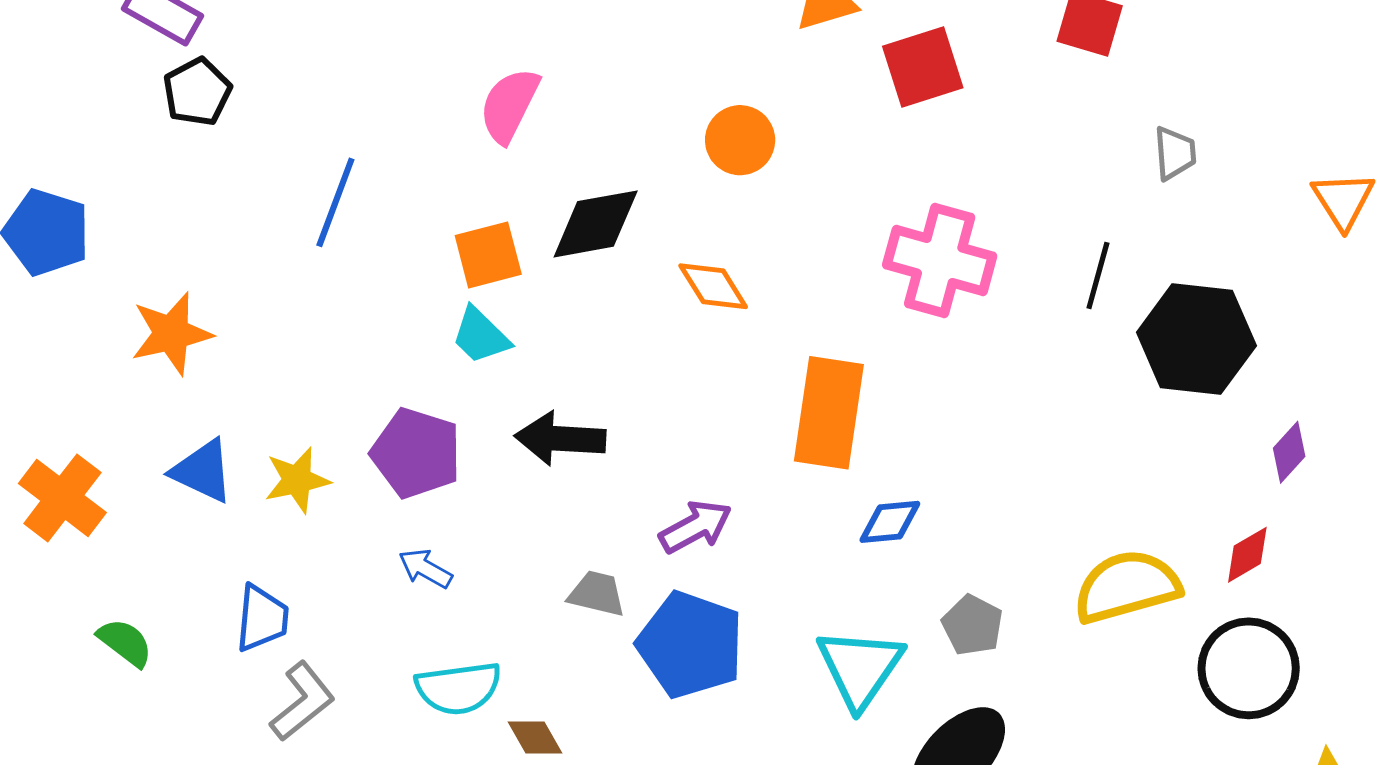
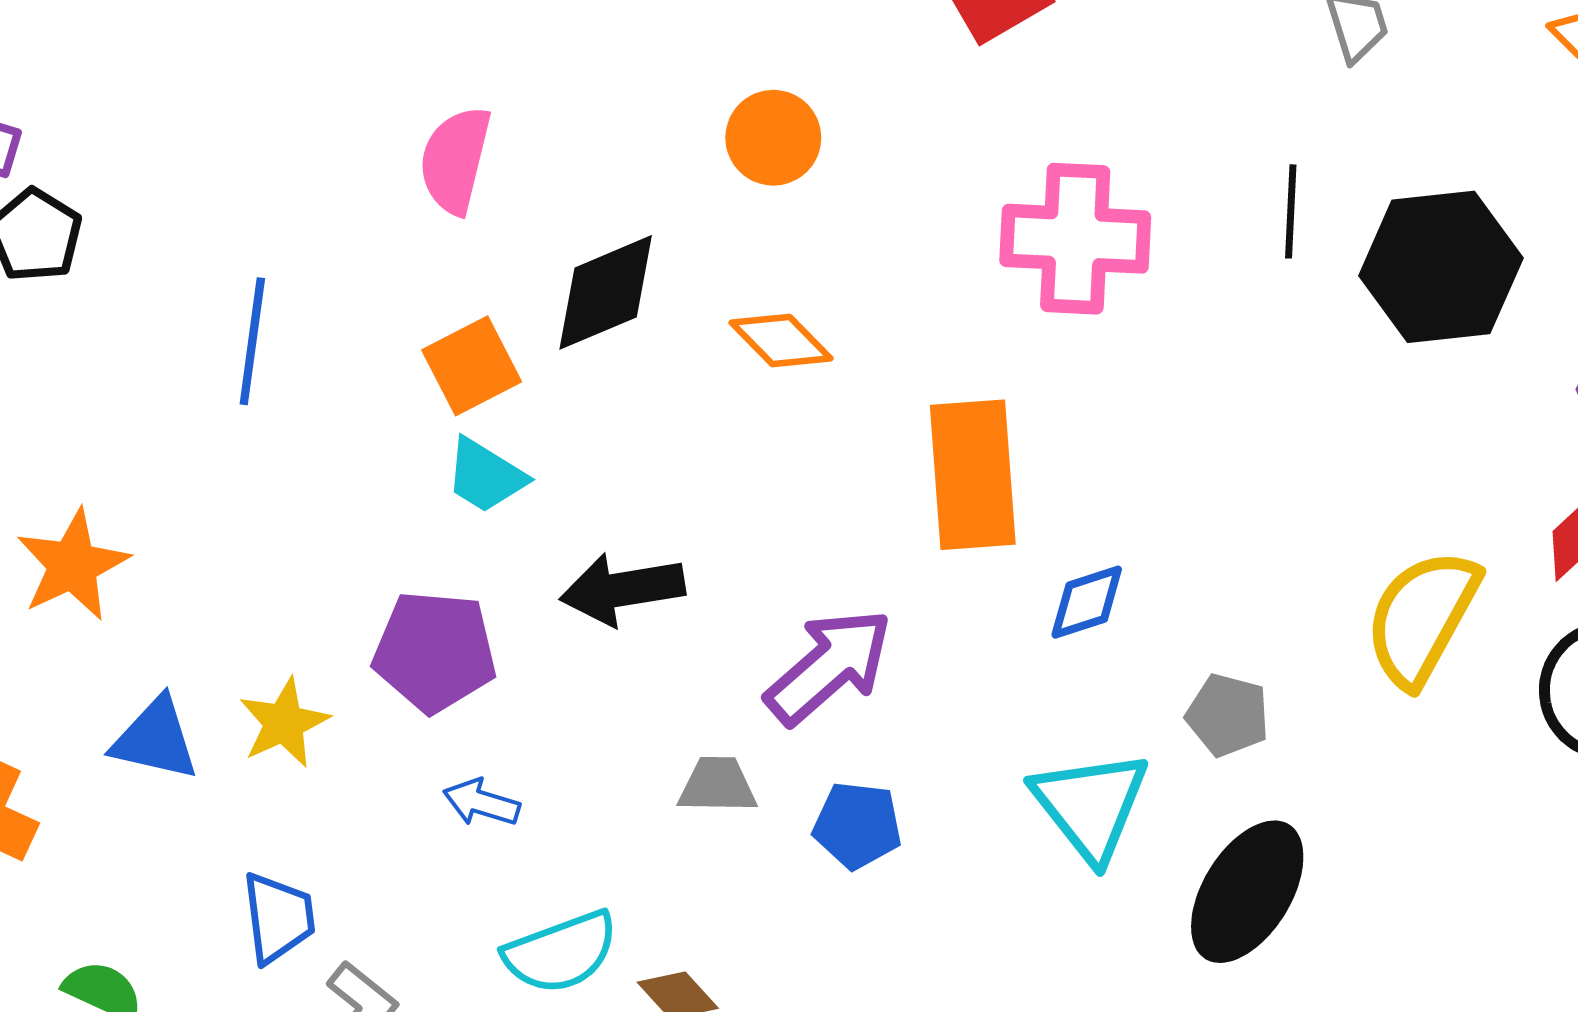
purple arrow: (696, 527) -> (829, 666), size x1.4
yellow semicircle: (1127, 587) -> (1422, 618), turned -33
blue pentagon: (690, 645) -> (857, 825), size x0.6

